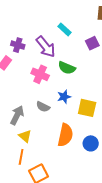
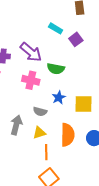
cyan rectangle: (64, 29) -> (56, 28), moved
yellow triangle: (25, 136) -> (39, 133), moved, turned -48
orange line: (21, 157) -> (46, 152), moved

